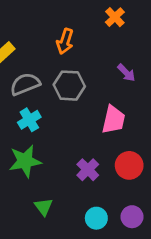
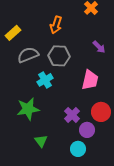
cyan cross: (29, 120) -> (45, 80), moved
purple circle: (132, 217) -> (87, 130), moved

